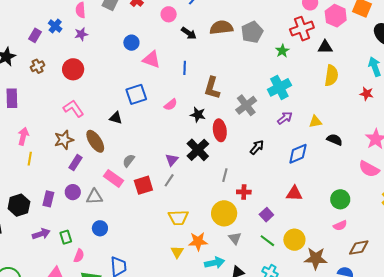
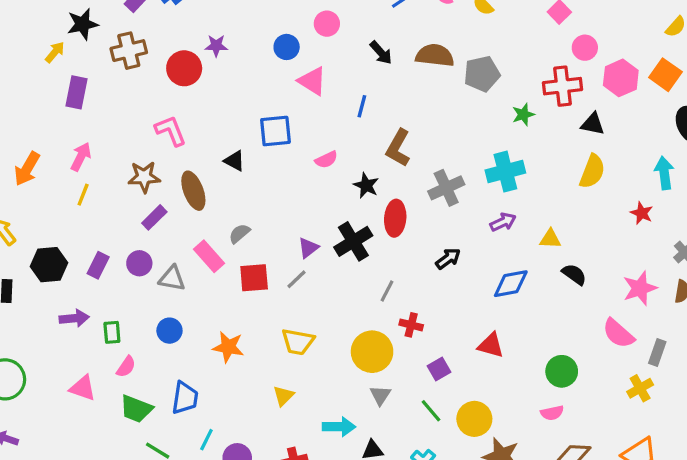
pink circle: (169, 14) -> (327, 24), moved
purple star: (81, 34) -> (216, 46), moved
brown cross: (38, 66) -> (129, 51), size x1.5
orange star: (198, 241) -> (228, 347), moved

